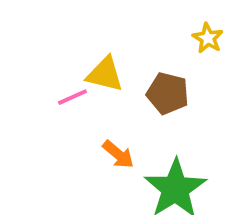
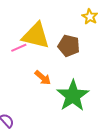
yellow triangle: (105, 74) -> (36, 36), size x1.4

